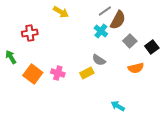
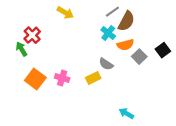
red cross: (30, 33) -> (32, 35), turned -35
gray square: (130, 41) -> (139, 57), moved
green arrow: (11, 57) -> (21, 49), moved
orange semicircle: (136, 68) -> (125, 45), moved

